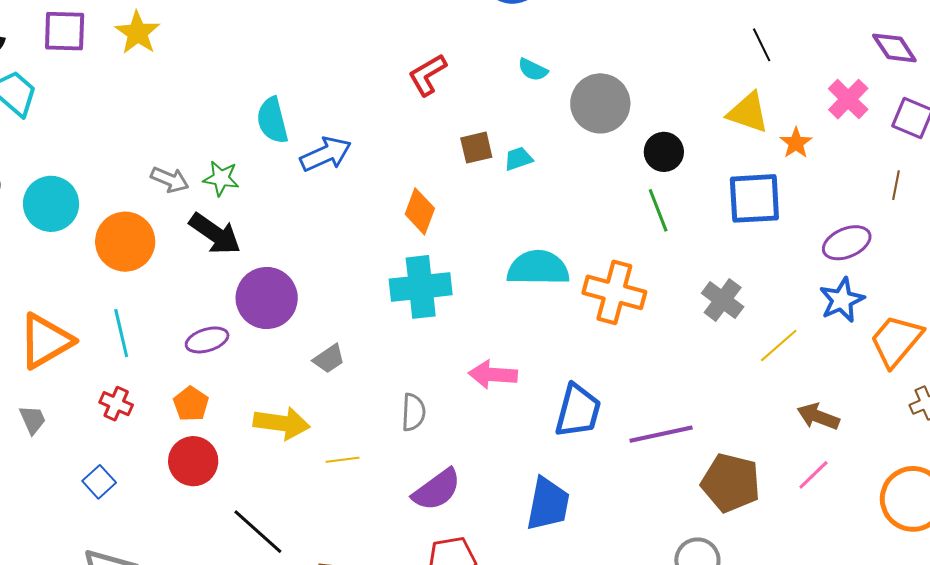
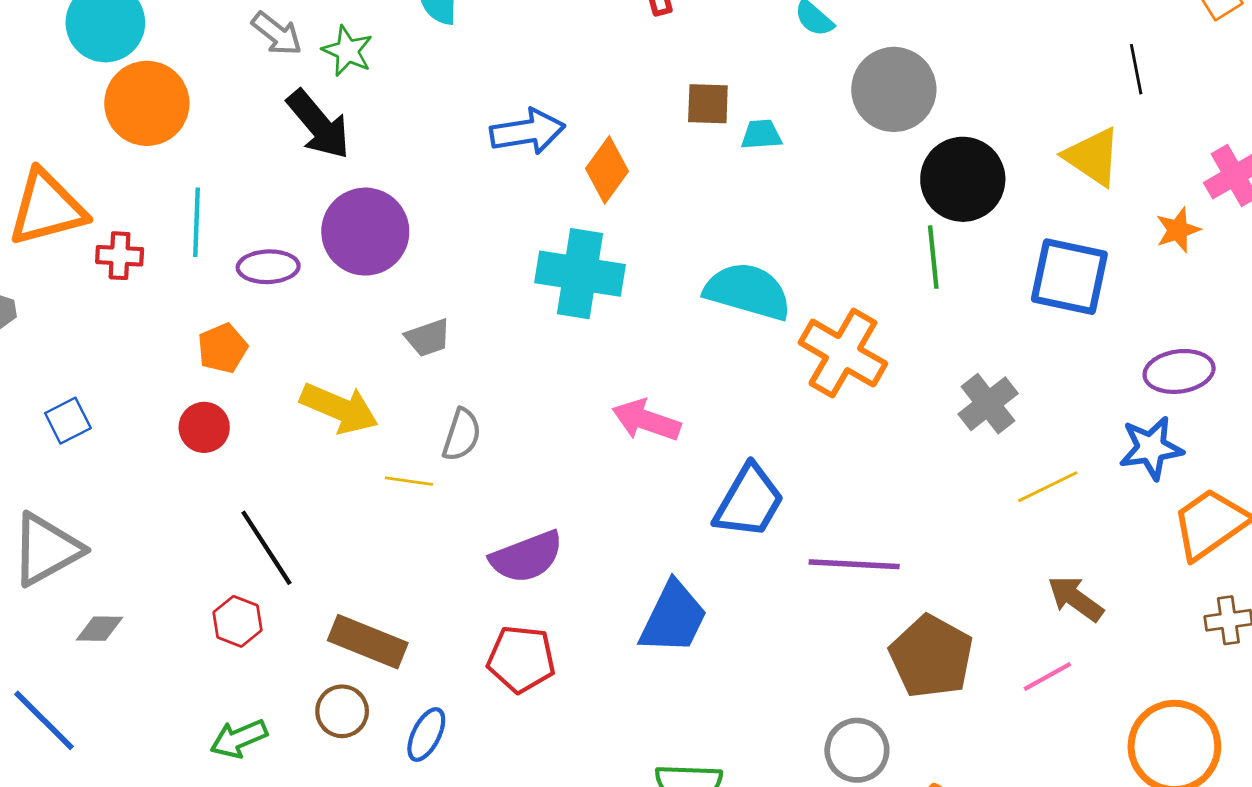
orange star: (796, 143) -> (1178, 230), moved
black circle: (664, 152) -> (963, 179), size x1.5
blue arrow: (326, 154) -> (527, 132), moved
orange circle: (125, 242) -> (147, 103), moved
cyan line: (121, 333) -> (197, 222), moved
red cross: (116, 404) -> (120, 256), moved, turned -36
gray semicircle: (413, 412) -> (462, 435), moved
red circle: (193, 461) -> (204, 427), size x0.7

